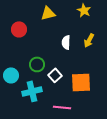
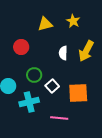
yellow star: (84, 10) -> (73, 21), moved
red circle: (19, 29) -> (21, 47), moved
yellow arrow: (89, 40) -> (86, 51), size x1.5

